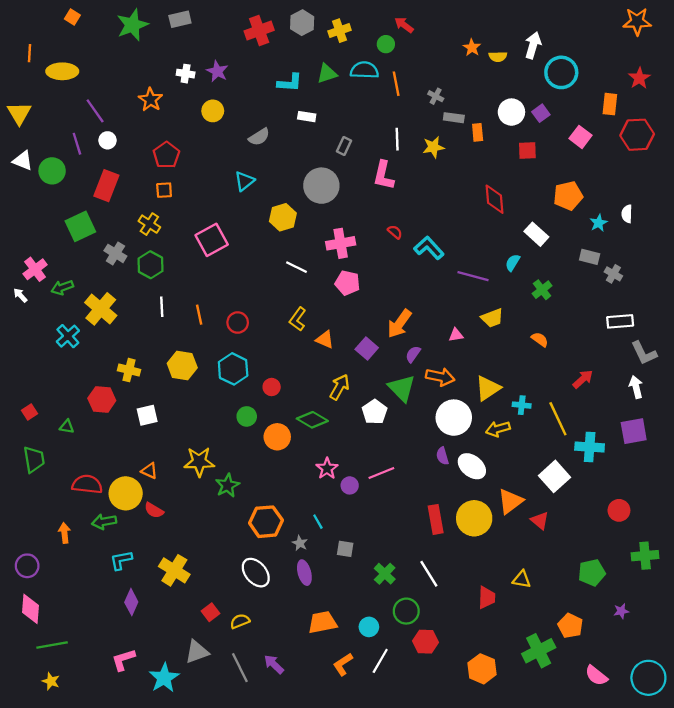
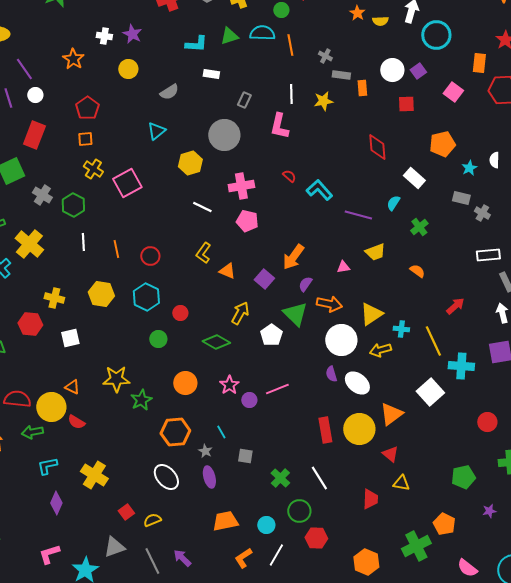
yellow cross: (149, 224) -> (93, 169), moved
orange circle: (277, 437) -> (185, 383), moved
red triangle: (540, 521) -> (390, 454), moved

